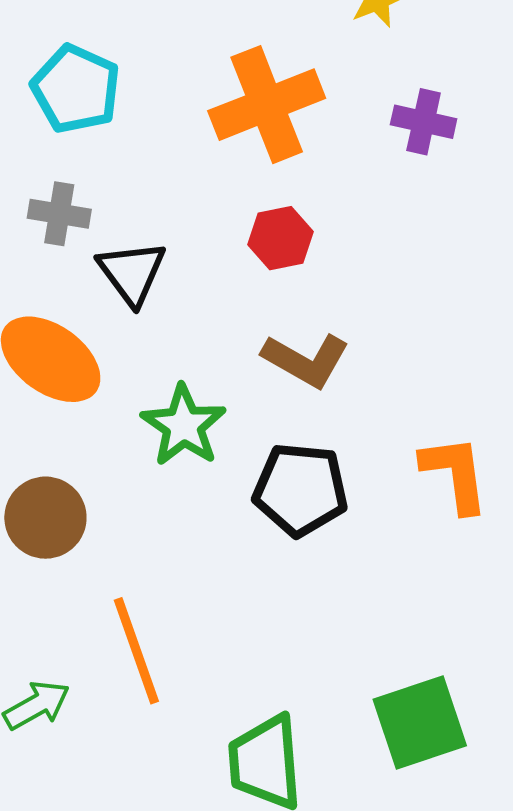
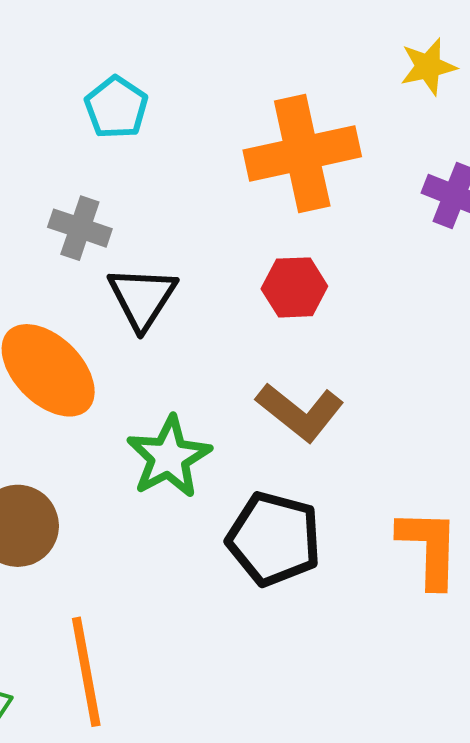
cyan pentagon: (76, 89) -> (116, 107), size x0.7

